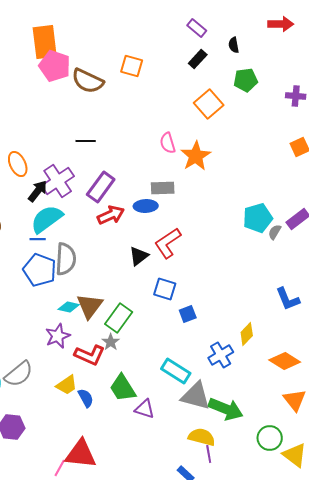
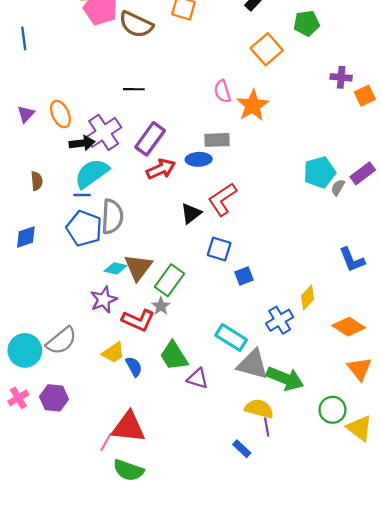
purple cross: (296, 96) -> (341, 77), moved
black arrow: (38, 191) -> (82, 143), turned 45

